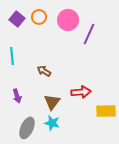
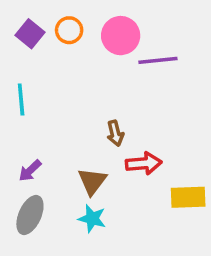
purple line: (89, 34) -> (158, 60), turned 60
brown arrow: (44, 71) -> (115, 133), moved, turned -136
purple arrow: (17, 96) -> (30, 171), turned 64
gray ellipse: (27, 128) -> (30, 215), moved

